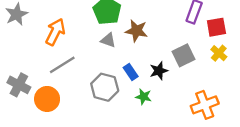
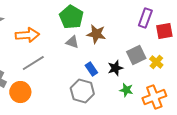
orange arrow: (55, 32) -> (27, 35), turned 60
yellow cross: (219, 53) -> (156, 62), moved
gray hexagon: (105, 87) -> (82, 91), moved
green star: (144, 97) -> (126, 90), moved

